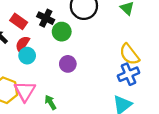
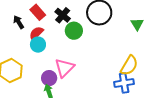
yellow semicircle: (129, 54) -> (129, 65), turned -125
purple circle: (68, 64) -> (49, 78), moved
pink triangle: (25, 91) -> (64, 68), moved

